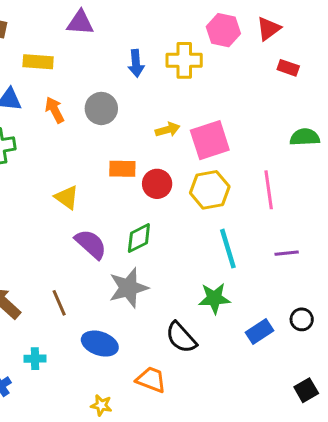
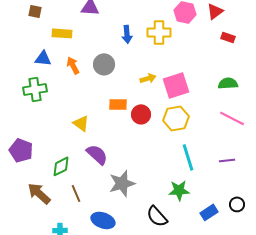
green semicircle: (305, 137) -> (228, 83), moved
pink line: (269, 190) -> (232, 118), moved, turned -55
green diamond: (139, 238) -> (61, 166), moved

